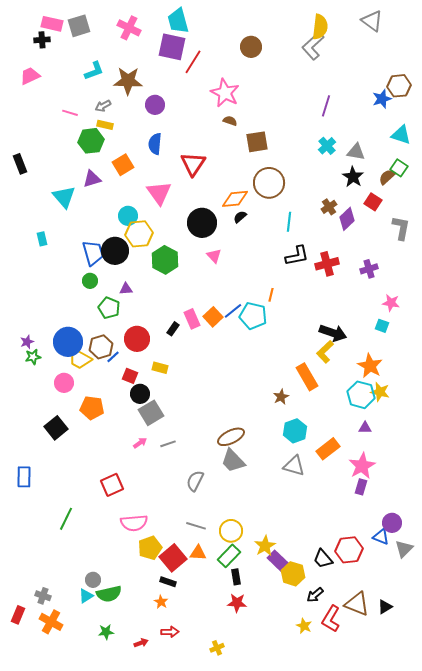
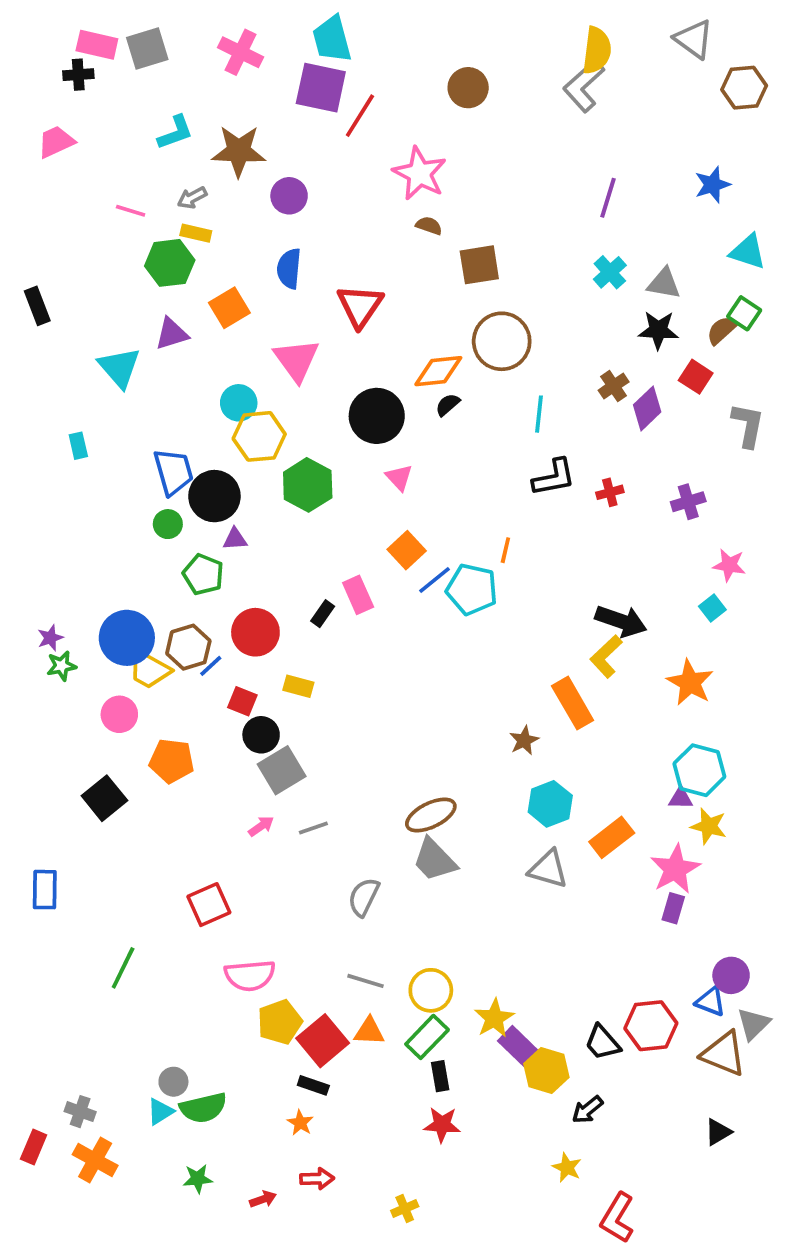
brown hexagon: (399, 86) -> (744, 88), moved
black star: (353, 177) -> (658, 330), turned -30
black circle: (115, 251) -> (214, 496), moved
red cross: (327, 264) -> (610, 492), size x0.6
orange square: (213, 317) -> (407, 550), moved
cyan square: (382, 326) -> (712, 608), turned 32
yellow star: (380, 392) -> (709, 826), moved
cyan hexagon: (361, 395) -> (699, 770), moved
brown triangle: (357, 604) -> (724, 1054), moved
red L-shape: (331, 619) -> (617, 1218), moved

